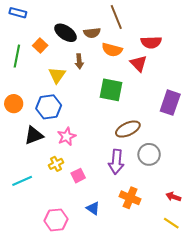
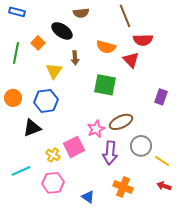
brown line: (116, 17) -> (125, 16), moved
brown semicircle: (92, 33) -> (81, 13), moved
purple rectangle: (170, 103) -> (161, 97), size x0.7
pink star: (67, 136) -> (96, 129), moved
yellow cross: (56, 164) -> (53, 155), turned -32
pink square: (78, 176) -> (74, 147), moved, size x1.5
pink hexagon: (56, 220) -> (53, 183), moved
yellow line: (171, 223) -> (162, 161), moved

